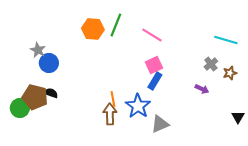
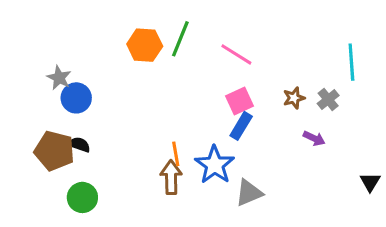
cyan line: (226, 40) -> (351, 62), turned 70
brown star: (230, 73) -> (294, 98), moved
green circle: (20, 108) -> (82, 197), moved

